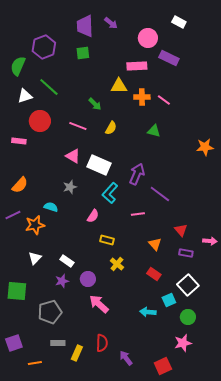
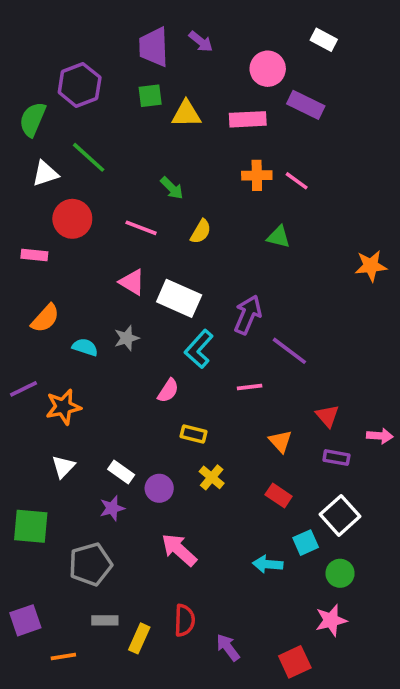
yellow triangle: (119, 86) -> (186, 114), moved
orange semicircle: (20, 185) -> (45, 318), moved
cyan semicircle: (51, 207) -> (85, 347), moved
purple circle: (88, 279) -> (159, 488), moved

